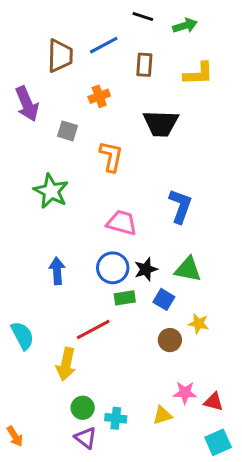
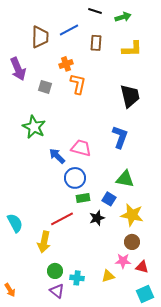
black trapezoid: (161, 123) -> (130, 96), moved, turned -105
orange L-shape: (111, 156) -> (78, 84), moved
black star: (146, 269) -> (97, 218), moved
blue arrow: (57, 271) -> (57, 156), moved, turned -42
yellow star: (198, 323) -> (132, 215), size x1.6
brown circle: (170, 340) -> (132, 242), moved

